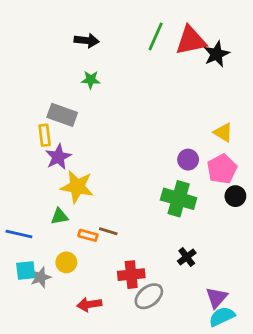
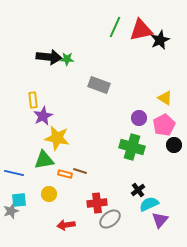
black arrow: (87, 40) -> (49, 57), moved, size x1.4
gray rectangle: (62, 115) -> (99, 85), moved
green triangle: (60, 216) -> (44, 160), size x1.5
gray star: (41, 277) -> (11, 211), moved
cyan semicircle: (222, 317) -> (149, 204), moved

